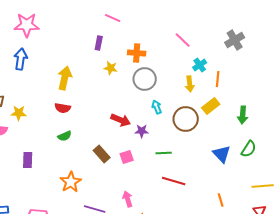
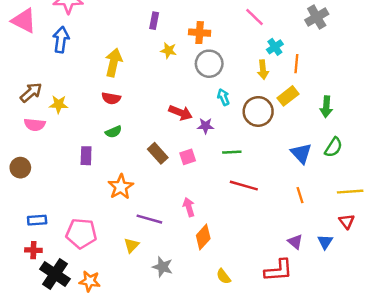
purple rectangle: (28, 160) -> (86, 156), moved
orange line: (221, 200) -> (300, 195), moved

